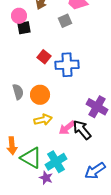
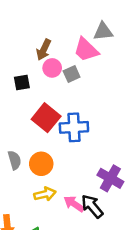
pink circle: (19, 16) -> (52, 68), moved
red square: (44, 57) -> (46, 118), size x1.6
pink arrow: (67, 128) -> (74, 204), turned 72

